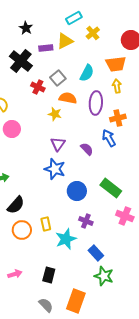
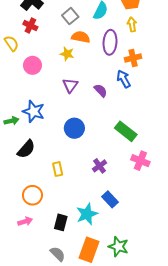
red cross: (38, 87) -> (30, 26), moved
pink circle: (12, 129) -> (32, 65), moved
blue star: (55, 169) -> (34, 111), moved
blue circle: (77, 191) -> (74, 128), moved
purple cross: (86, 221) -> (100, 166), turned 32
orange circle: (22, 230) -> (32, 195), moved
cyan star: (66, 239) -> (87, 214), moved
green star: (104, 276) -> (118, 247), moved

